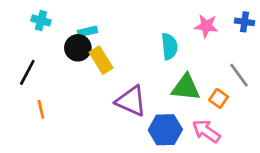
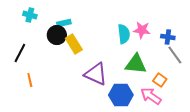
blue cross: (245, 22) -> (168, 37), moved
pink star: (206, 26) -> (142, 30), moved
orange square: (219, 98) -> (160, 80), moved

